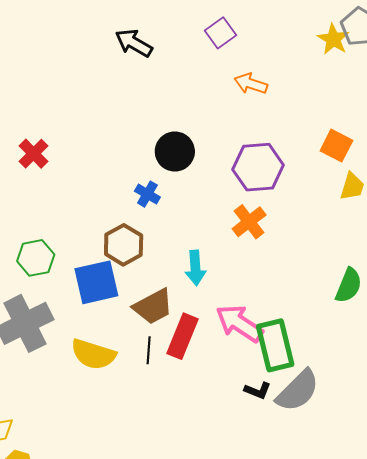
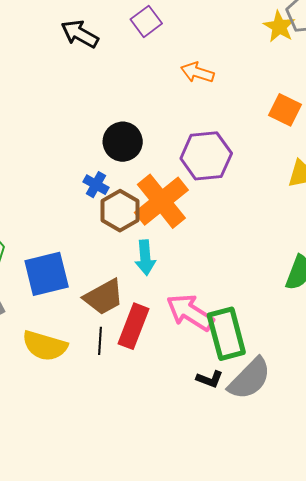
purple square: (221, 33) -> (146, 21), moved
orange square: (336, 146) -> (285, 110), moved
orange cross: (249, 222) -> (161, 201), moved, size x1.6
brown hexagon: (124, 245) -> (120, 211), moved

